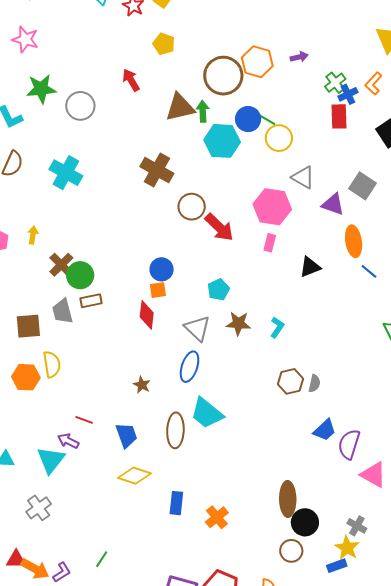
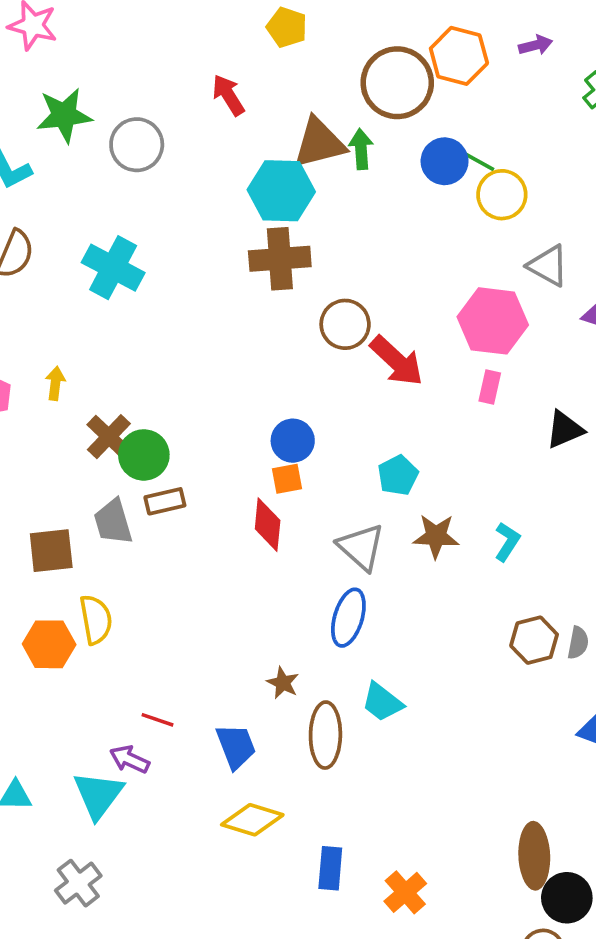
cyan hexagon: (222, 141) -> (281, 191), moved
brown cross: (157, 170) -> (280, 259), turned -32
brown star: (142, 385) -> (283, 683), moved
cyan trapezoid: (207, 413) -> (382, 702), size x0.7

